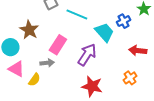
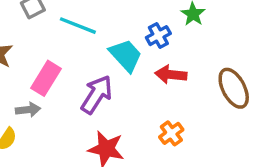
red arrow: (138, 51) -> (171, 75), moved

